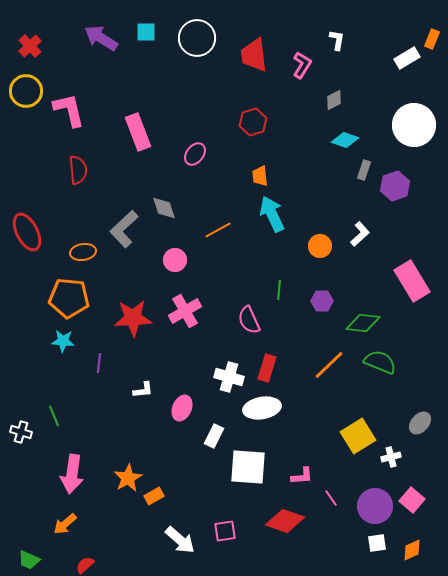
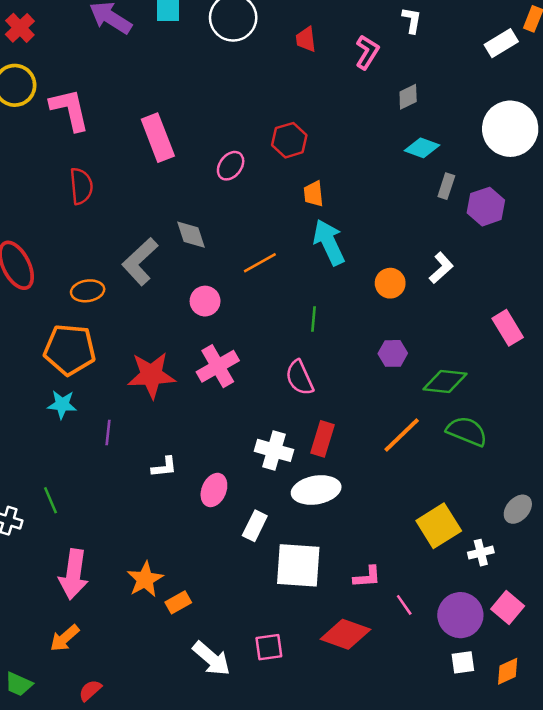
red trapezoid: (254, 55) -> (306, 39), size x0.6
red hexagon: (253, 122) -> (289, 140), moved
pink rectangle: (412, 281) -> (508, 328), size x0.7
green line: (279, 290) -> (314, 319), moved

